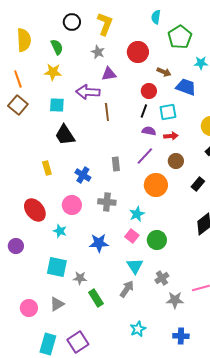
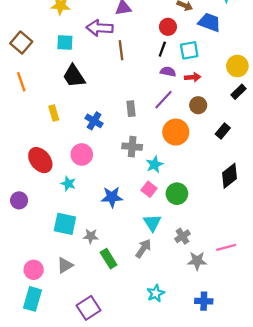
orange line: (18, 79) -> (21, 82), moved
gray cross: (107, 202) -> (132, 147), moved
cyan rectangle: (48, 344) -> (32, 299), moved

